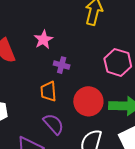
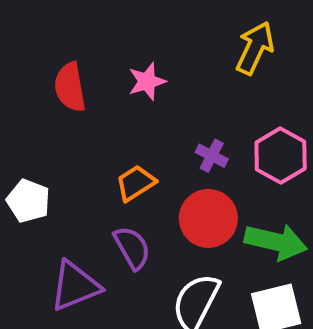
purple cross: (62, 65) -> (212, 156), moved
orange trapezoid: (48, 91) -> (136, 183), turned 50

